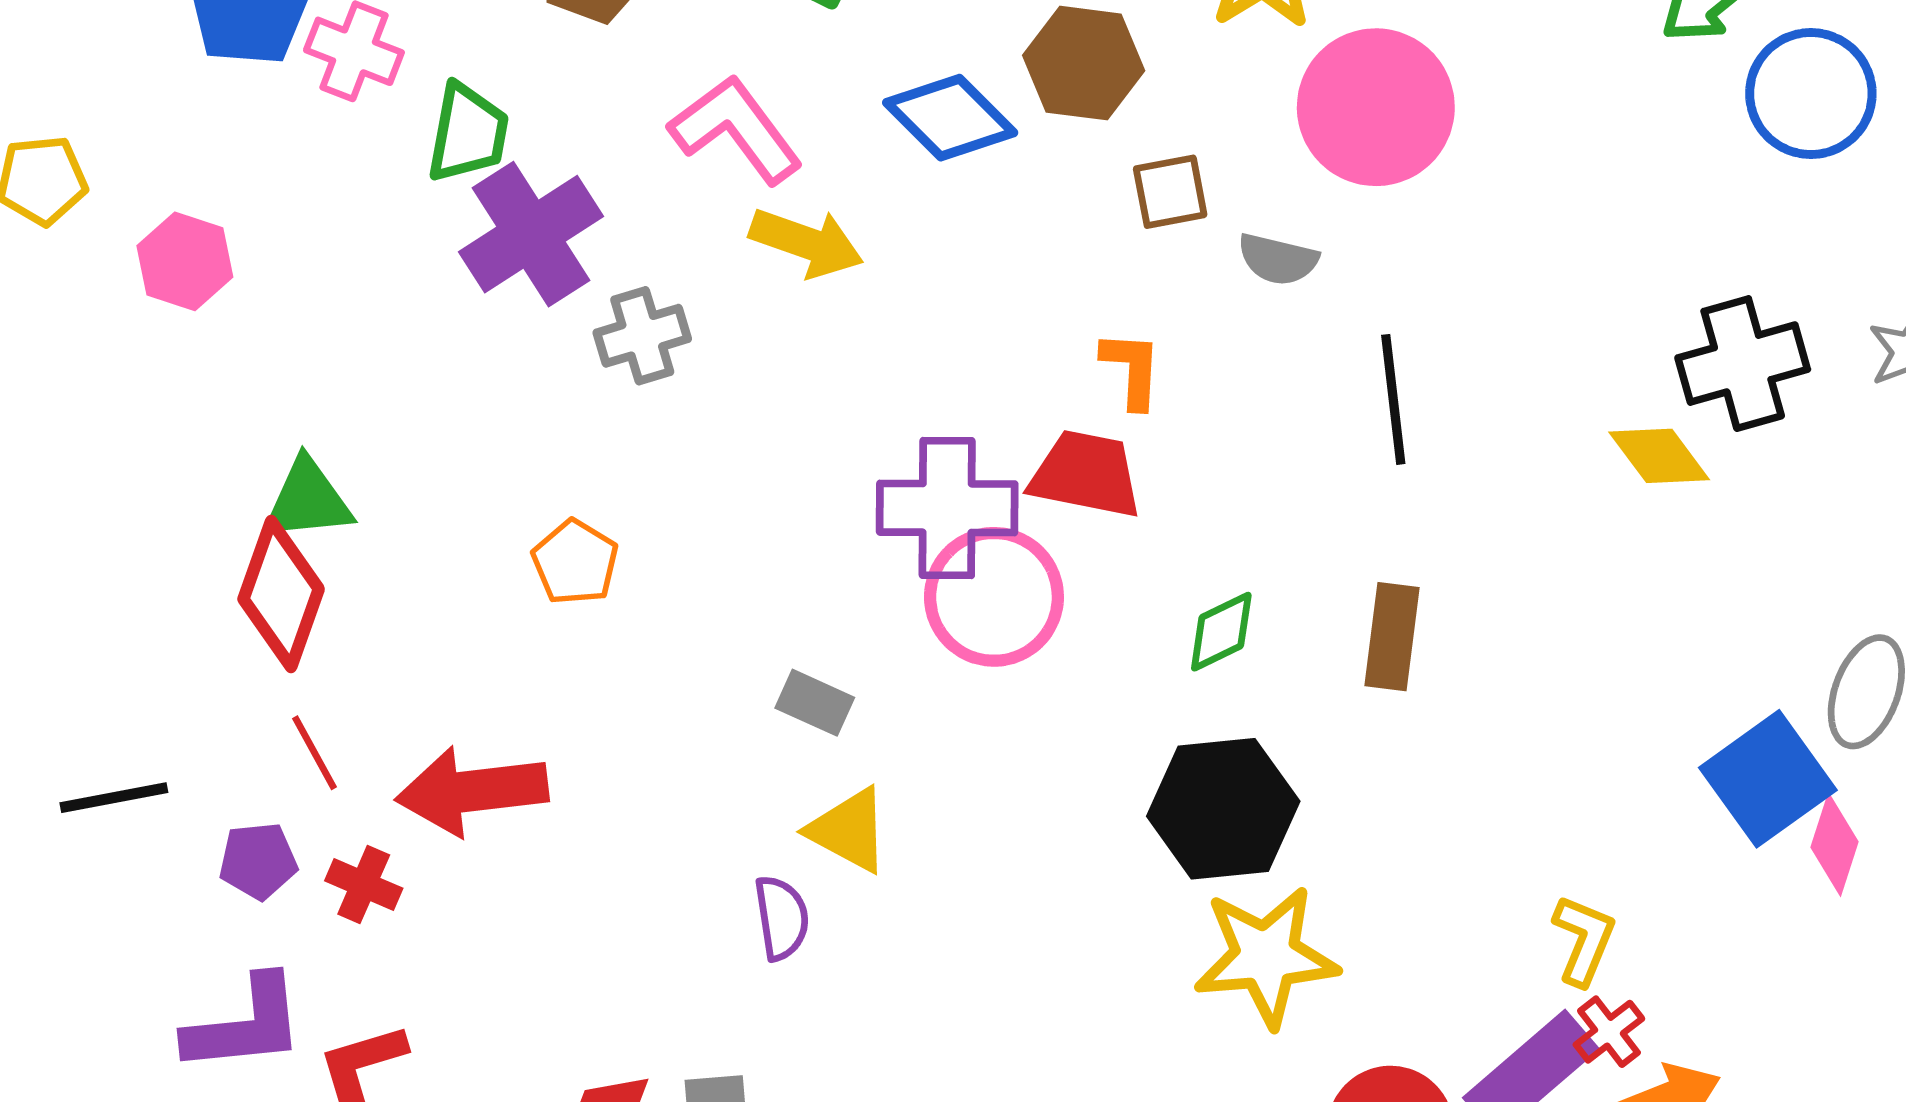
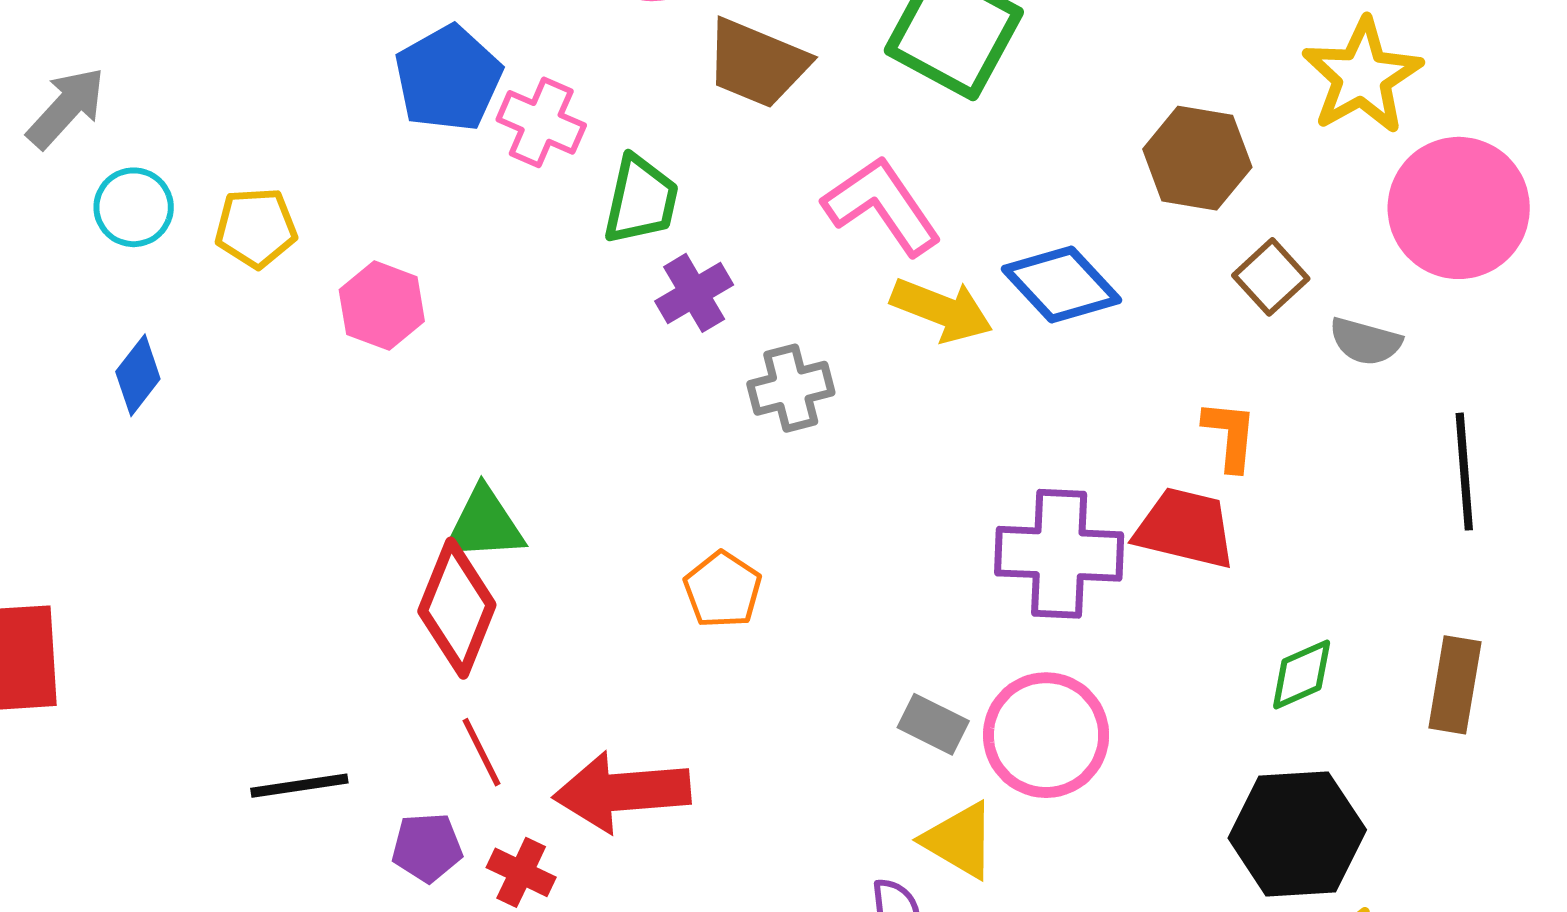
blue diamond: (950, 118) -> (1062, 284), moved
brown square: (1170, 192) -> (1271, 277), turned -34
purple cross: (531, 234) -> (694, 293), size x0.6
pink circle: (994, 597) -> (1046, 735), moved

